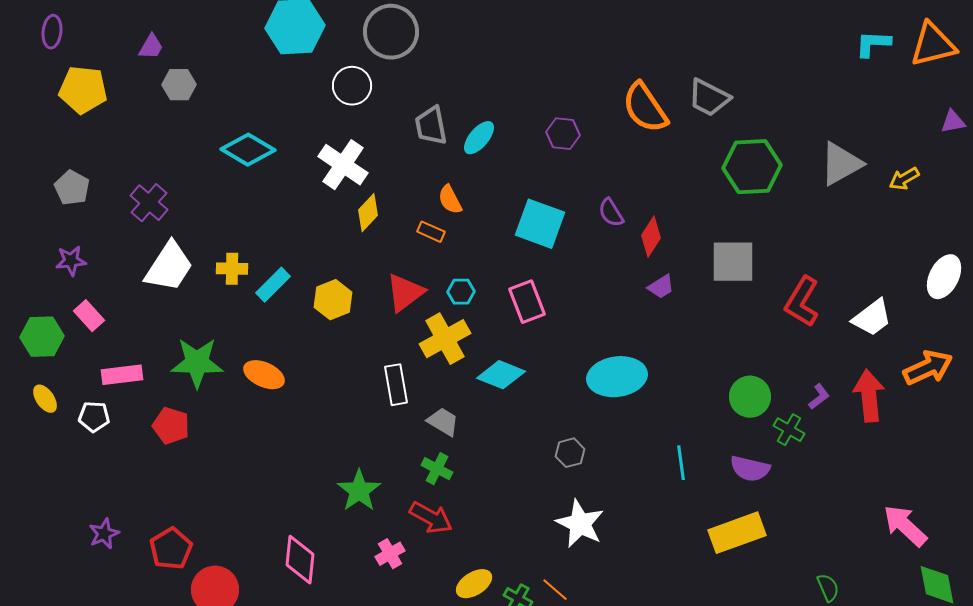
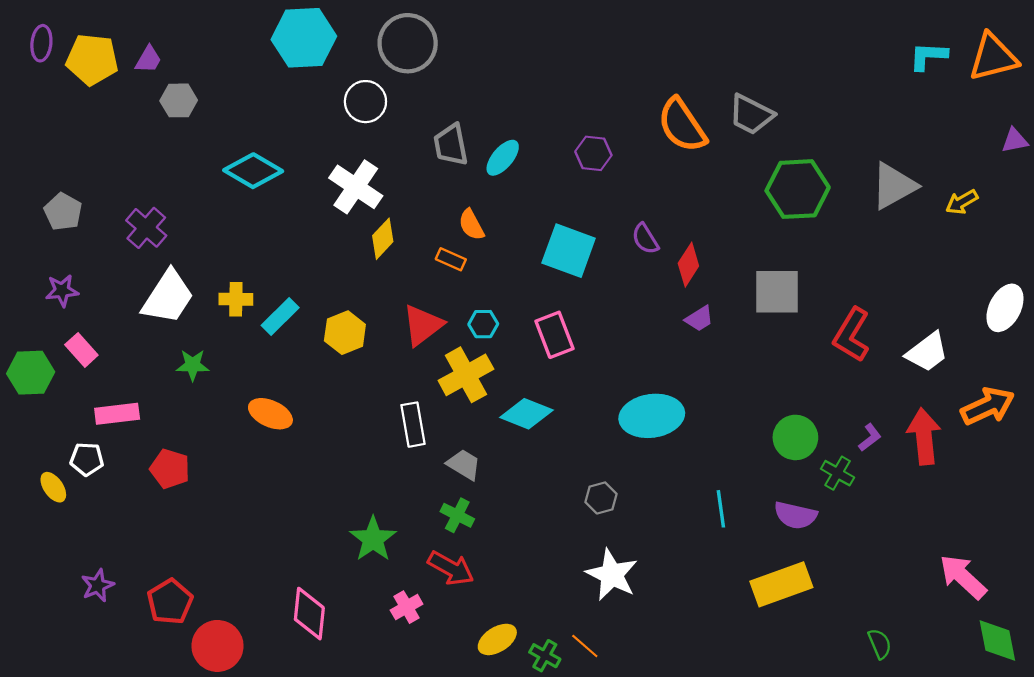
yellow pentagon: (83, 90) -> (92, 59), moved
green star: (197, 363) -> (193, 365), moved, size x0.6
yellow ellipse: (45, 399) -> (53, 487), moved

